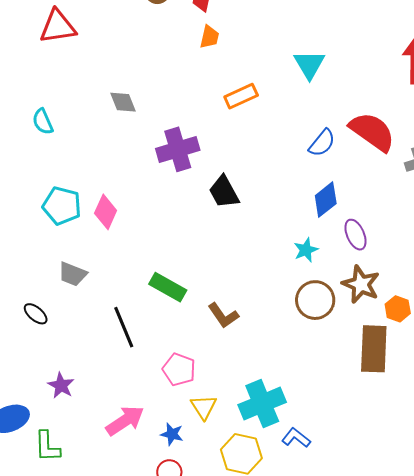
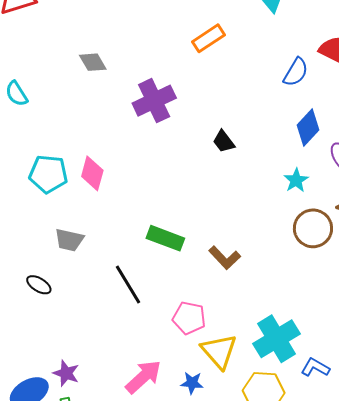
black trapezoid: (224, 192) -> (224, 142), moved, size x0.7
purple star: (61, 385) -> (66, 373), moved
yellow triangle: (204, 407) -> (219, 351), size x1.4

